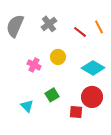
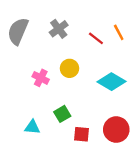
red circle: (92, 97) -> (116, 130), moved
cyan triangle: (27, 106) -> (32, 127), turned -40
red square: (76, 112) -> (81, 134), moved

